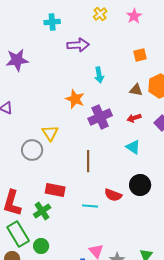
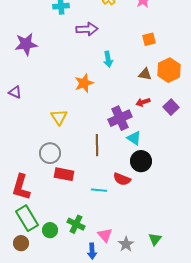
orange star: (75, 99) -> (84, 83), turned 30
purple cross: (100, 117) -> (120, 118), moved
cyan triangle: (133, 147) -> (134, 138), moved
gray circle: (32, 150) -> (50, 153), moved
black circle: (140, 185) -> (141, 161), moved
green cross: (42, 211) -> (76, 224), moved, turned -30

